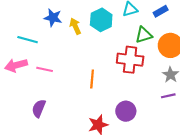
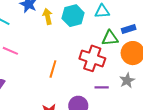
blue rectangle: (161, 11) -> (129, 29), moved
purple line: (168, 96) -> (102, 87), moved

